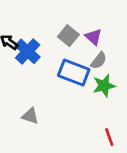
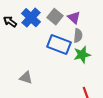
blue cross: (28, 51) -> (31, 18), moved
gray semicircle: (99, 61) -> (78, 36), turned -32

